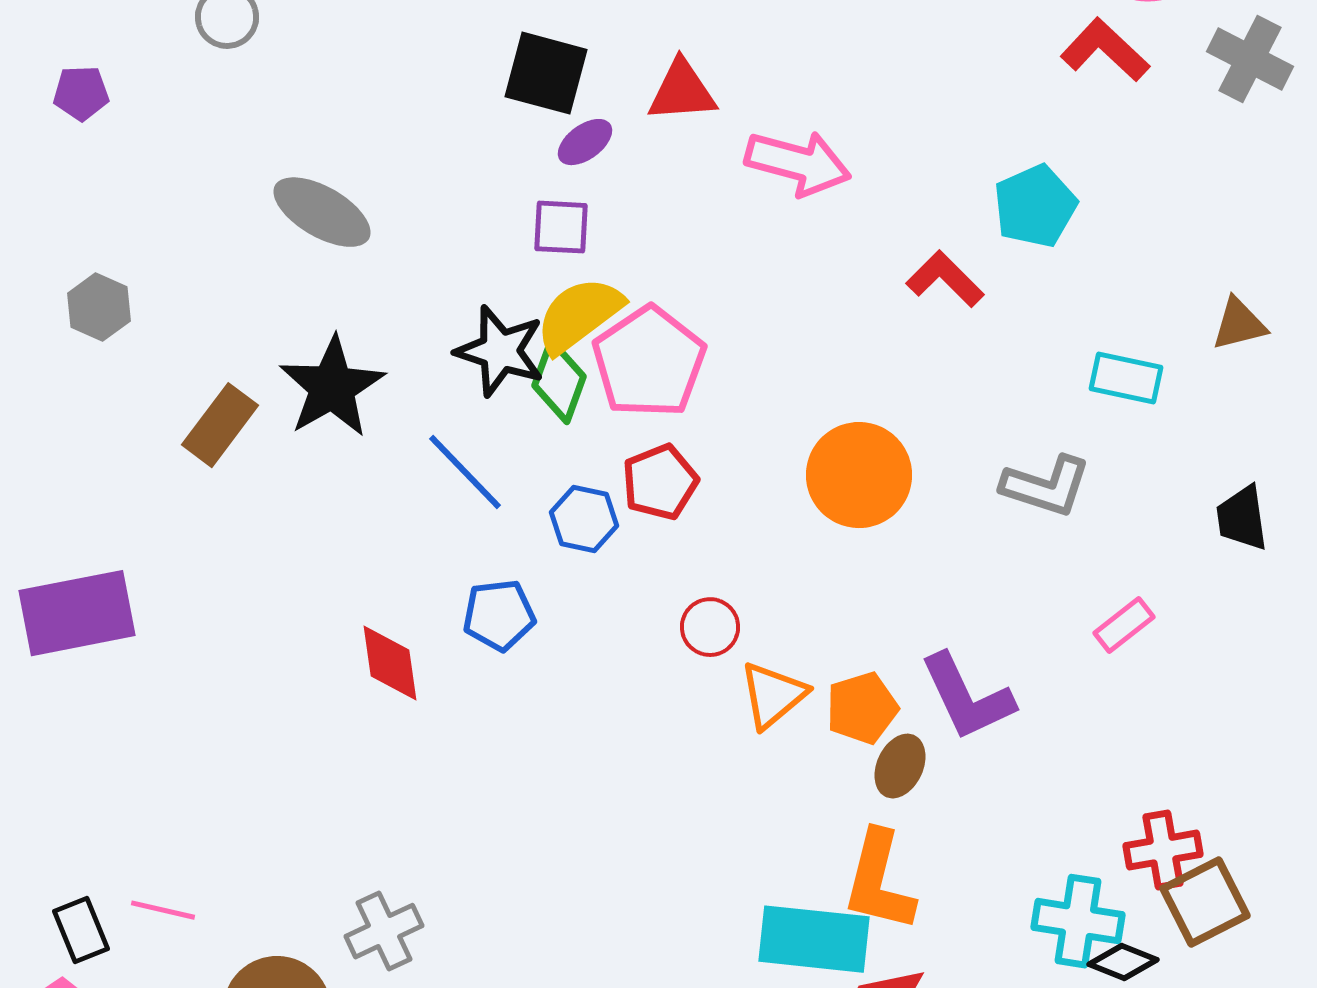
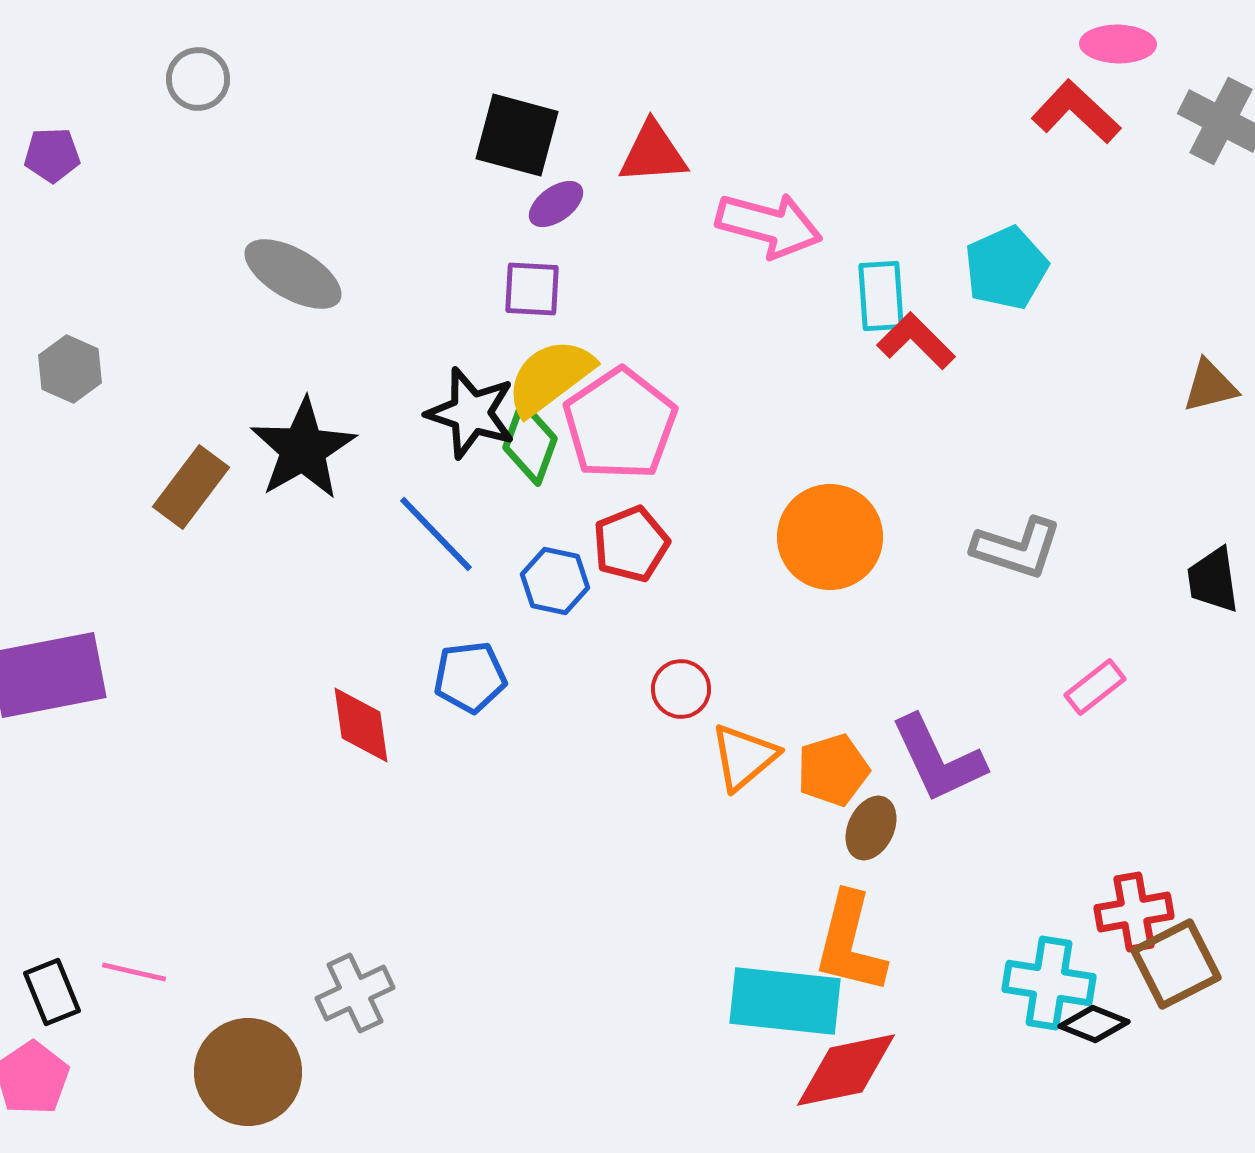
cyan rectangle: (1126, 378) -> (881, 296), moved, turned 74

